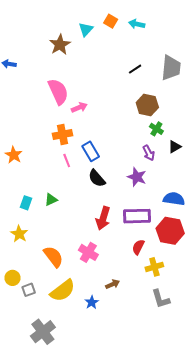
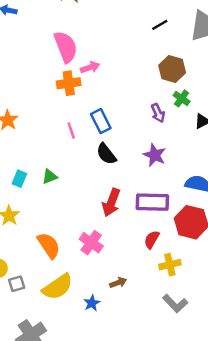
orange cross: (63, 135) -> (69, 83), moved
purple arrow: (149, 153) -> (158, 113), moved
gray L-shape: (161, 299) -> (175, 304), turned -30

